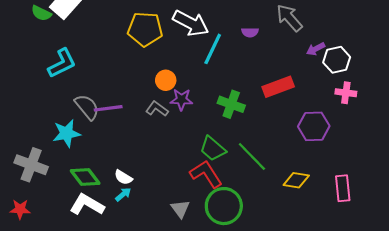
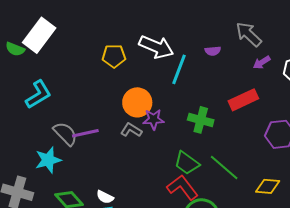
yellow pentagon: (145, 29) -> (114, 56), size x0.7
purple arrow: (316, 49) -> (262, 62), moved
orange circle: (166, 80) -> (137, 102), size x1.5

